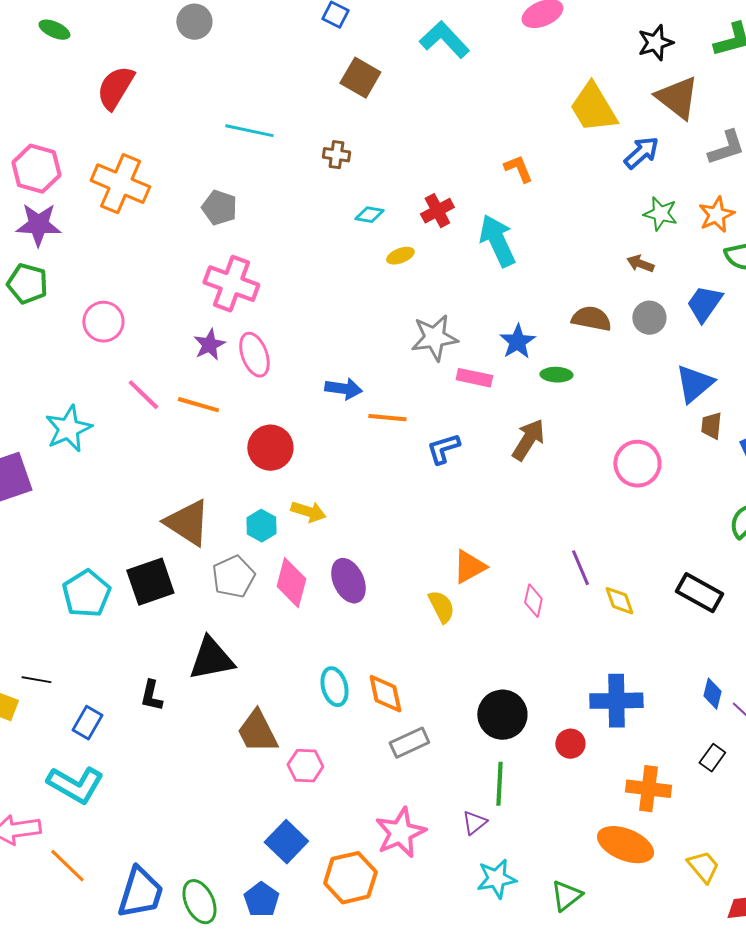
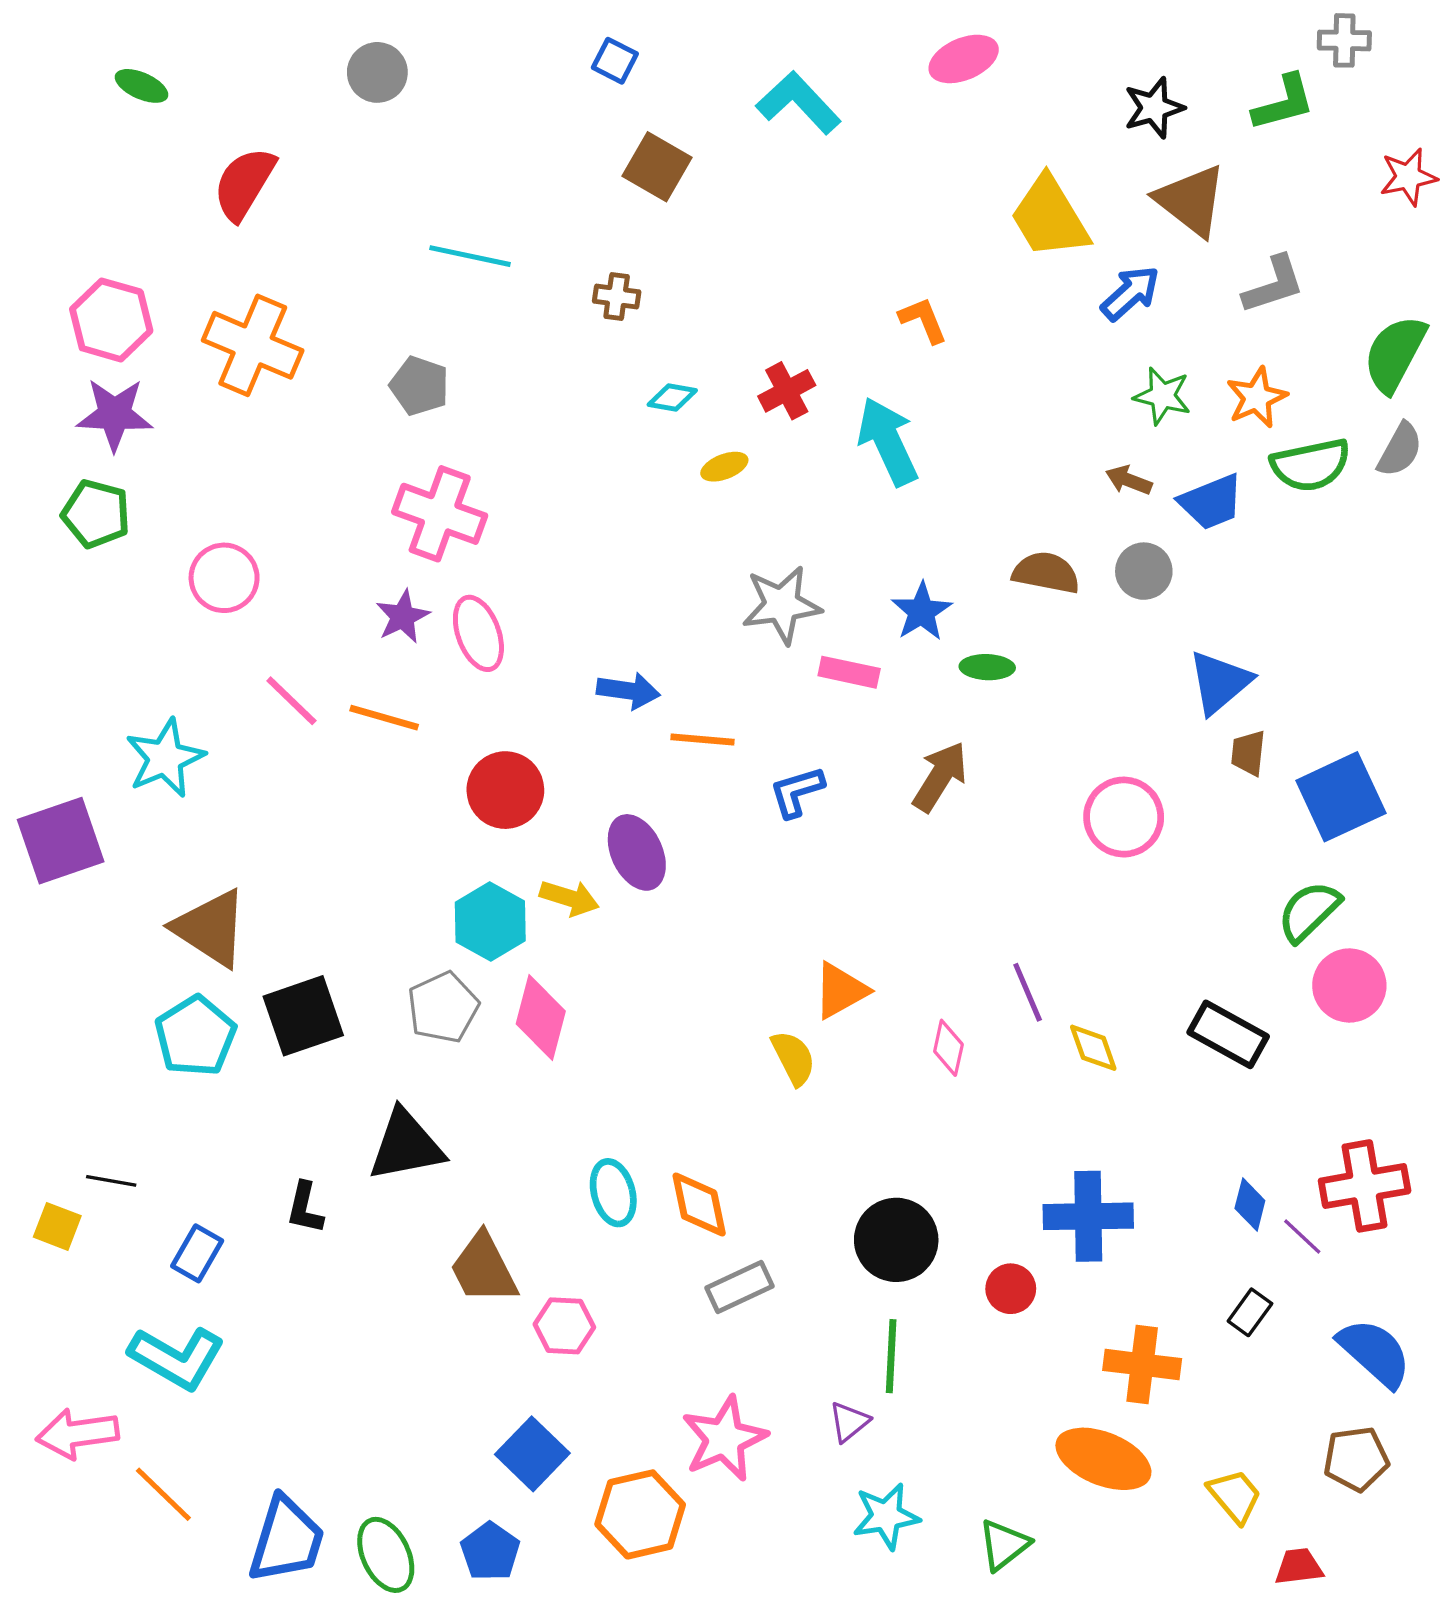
blue trapezoid: (704, 304) -> (1211, 502), moved, turned -147
brown triangle: (187, 523) -> (211, 928), moved
cyan hexagon: (261, 526) -> (490, 921), size x1.4
purple ellipse: (348, 581) -> (637, 852), moved

